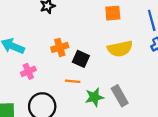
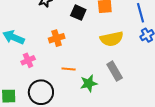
black square: (81, 59) -> (78, 13), moved
gray rectangle: (120, 96) -> (115, 71), moved

